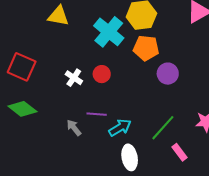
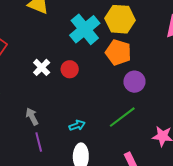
purple line: (97, 114) -> (39, 142), moved, turned 60
cyan arrow: (120, 128) -> (77, 125), size x0.7
green line: (163, 128) -> (122, 117), moved

